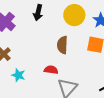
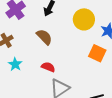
brown semicircle: (62, 45) -> (44, 37), moved, turned 120

